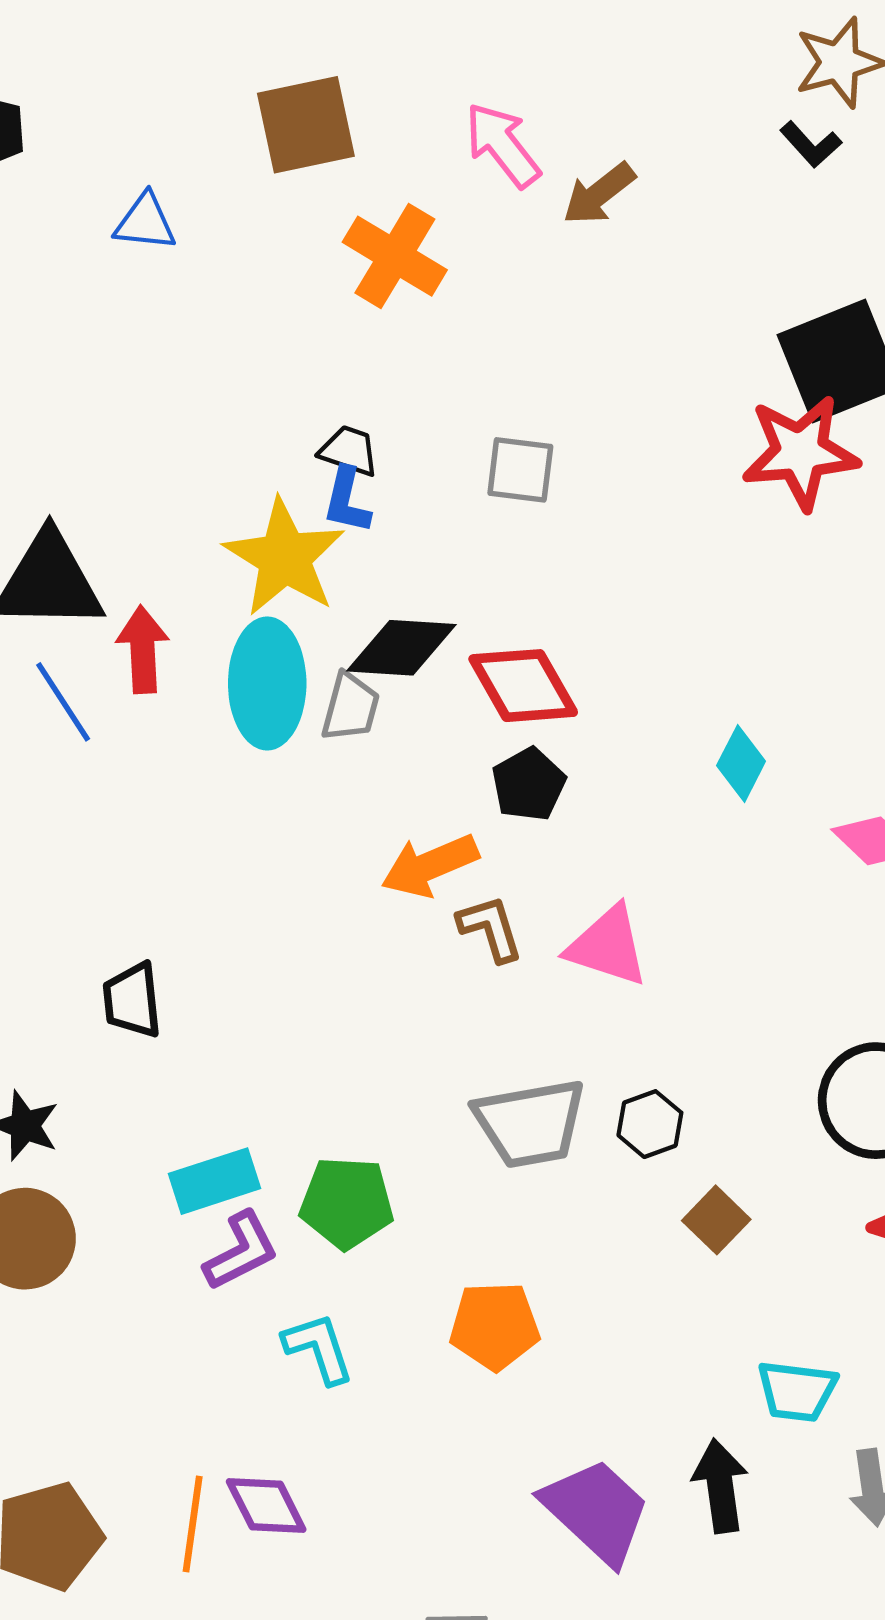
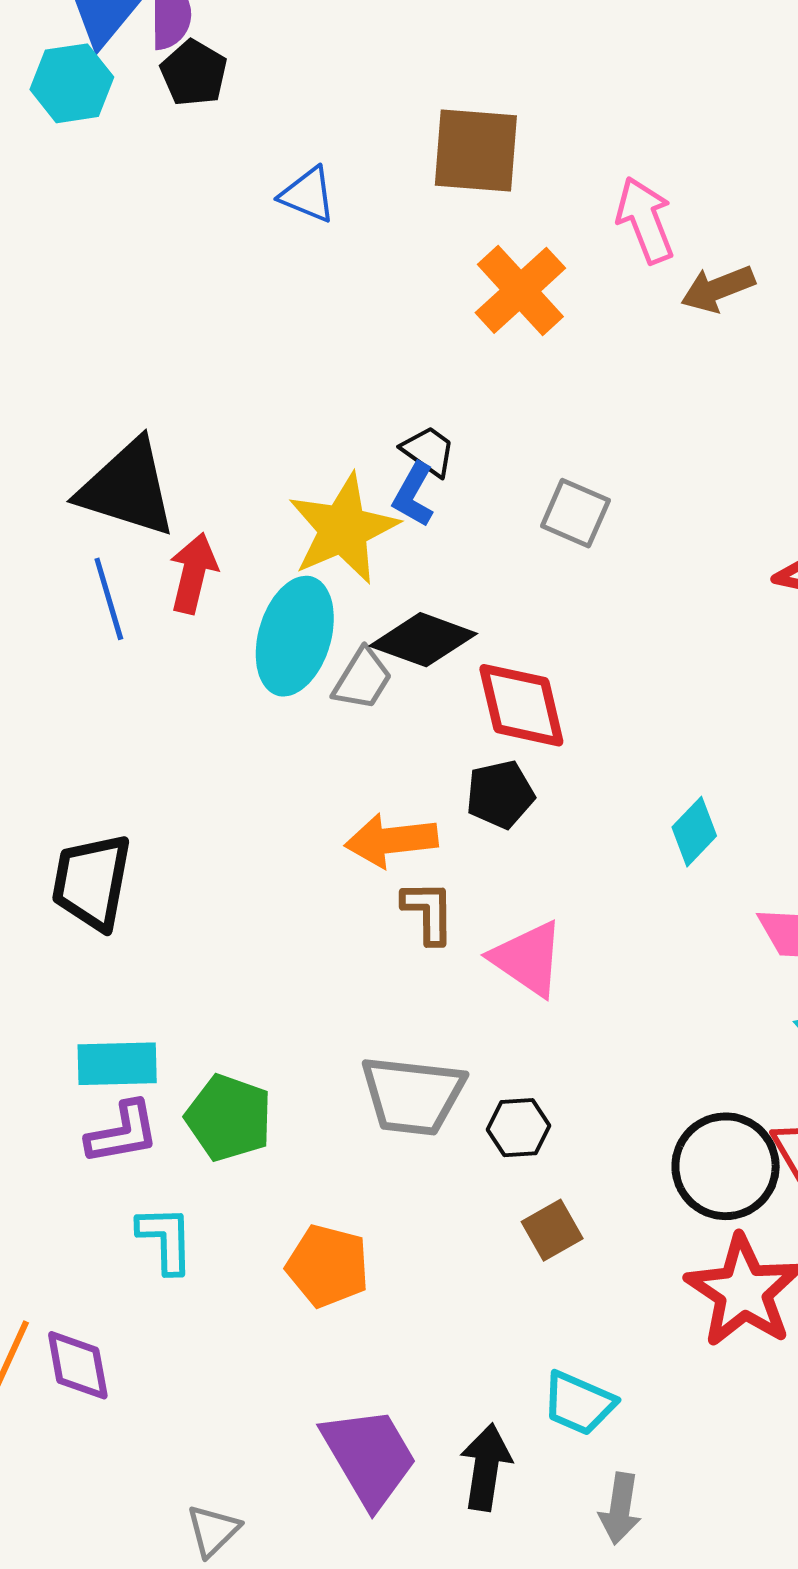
black trapezoid: (132, 1000) -> (92, 882), size x1.4

